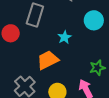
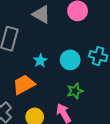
cyan circle: (94, 20) -> (70, 60), moved

